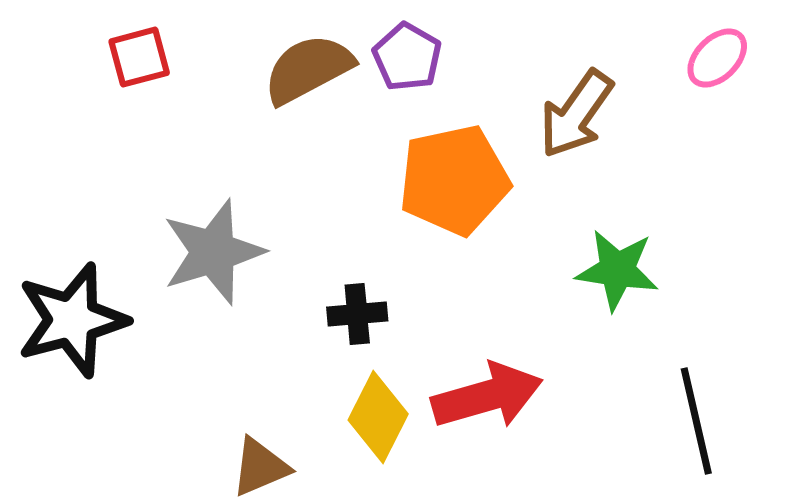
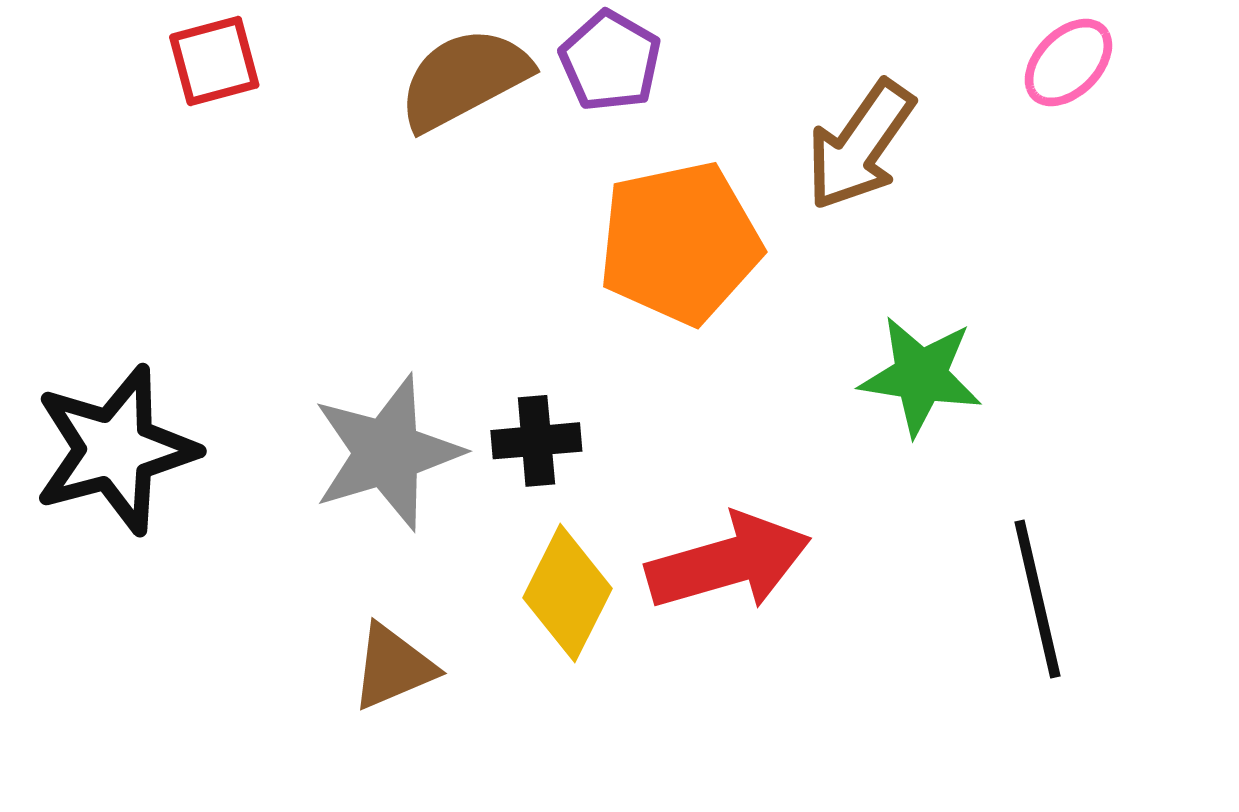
gray star: (213, 252) -> (387, 453), moved

